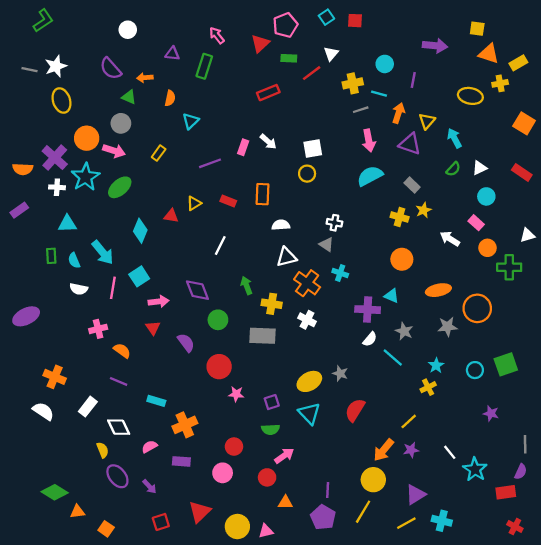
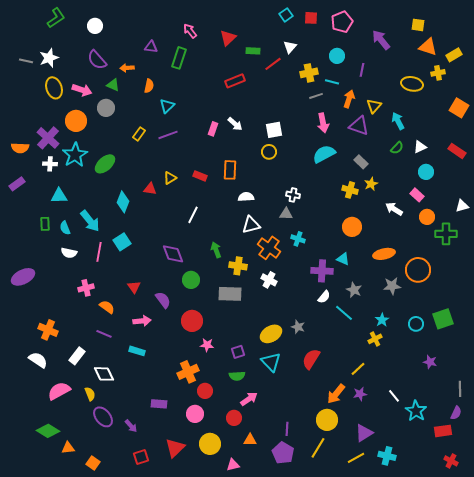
green L-shape: (43, 21) -> (56, 18), moved
pink pentagon: (285, 25) -> (342, 22), moved
white circle: (128, 30) -> (95, 26), moved
purple arrow: (435, 46) -> (381, 40), turned -135
pink arrow: (114, 151) -> (82, 90), moved
purple line: (210, 163) -> (168, 135), moved
gray triangle: (326, 244) -> (286, 214), turned -32
pink arrow: (159, 302) -> (142, 321), moved
orange cross: (185, 425) -> (188, 372), moved
pink semicircle: (149, 447) -> (59, 391), moved, size x1.6
yellow circle: (237, 527) -> (210, 444), moved

